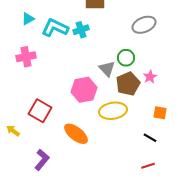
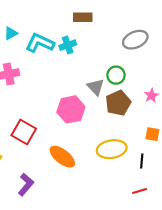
pink star: (150, 77) -> (151, 95), moved
yellow ellipse: (113, 111) -> (112, 149), moved
black line: (150, 138) -> (142, 161), turned 64

